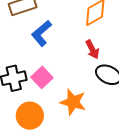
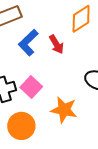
red arrow: (92, 49) -> (56, 44), moved

